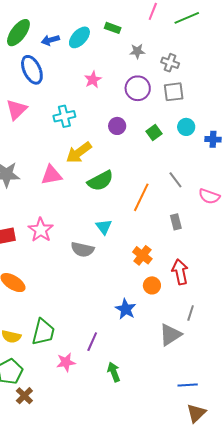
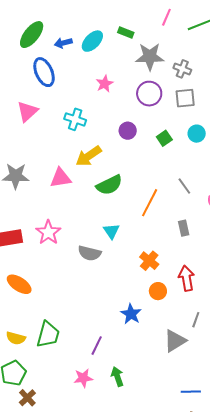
gray star: (137, 51) -> (150, 57), size x1.8
cyan cross: (64, 116) -> (75, 119), turned 30
pink star: (66, 362) -> (83, 378), moved

